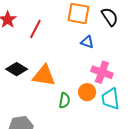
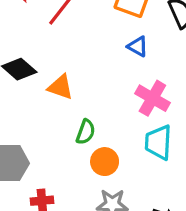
orange triangle: (44, 76) -> (60, 87), size x0.7
orange circle: (87, 92) -> (105, 162), moved

